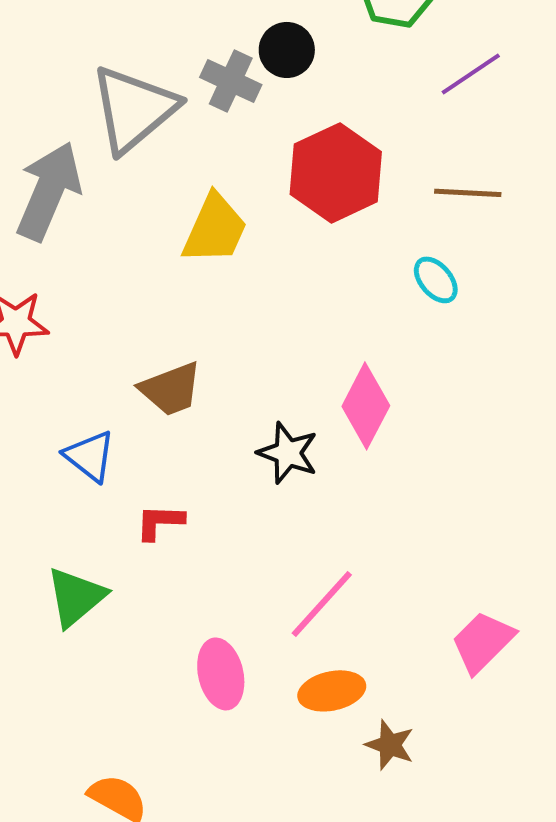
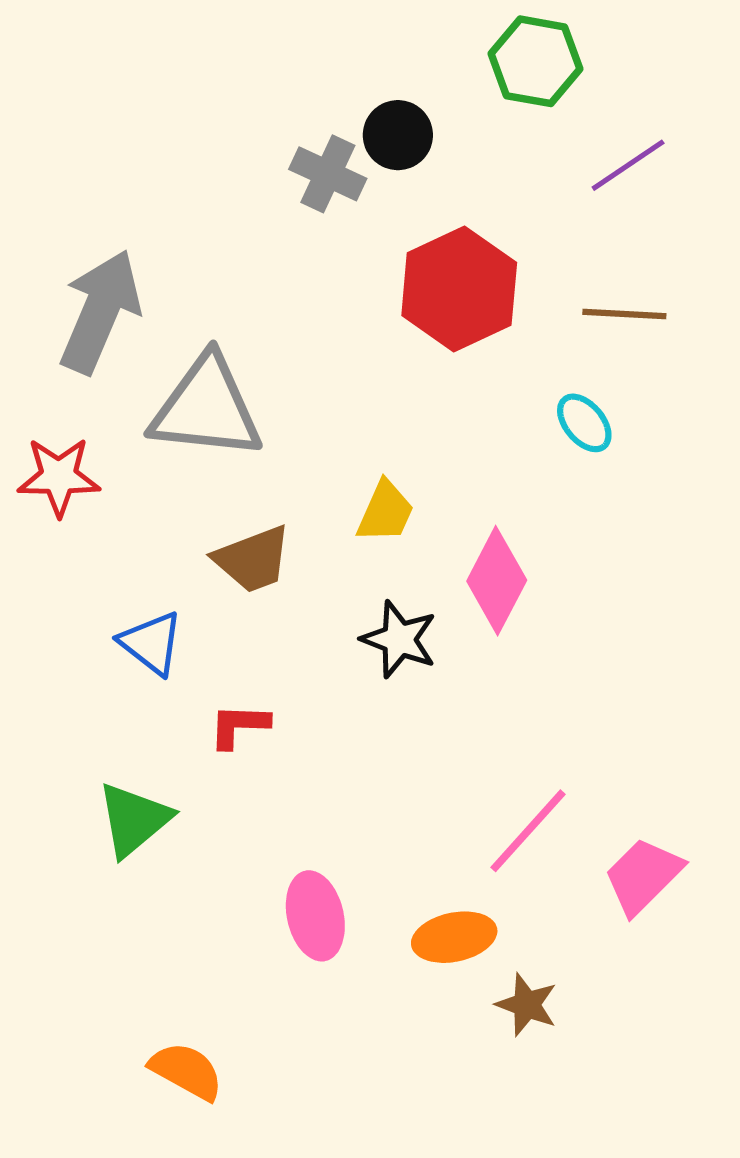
gray triangle: (134, 109) -> (206, 408), moved, turned 46
yellow trapezoid: (215, 229) -> (385, 512), moved, size x0.7
pink line: (322, 604) -> (528, 831), moved

